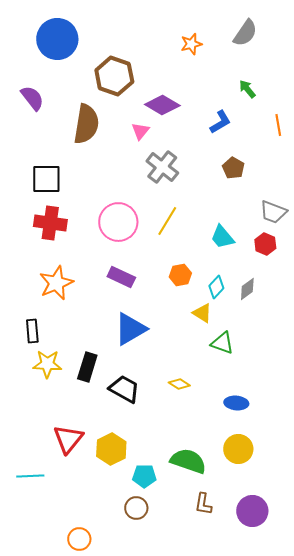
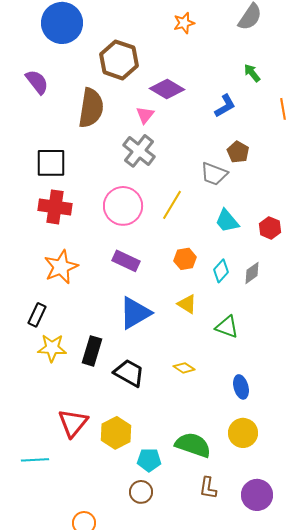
orange star: (191, 44) -> (184, 23), moved
gray cross: (162, 167) -> (139, 151), moved
gray trapezoid: (273, 212) -> (214, 174), moved
yellow triangle: (202, 313) -> (187, 304), moved
black rectangle: (32, 331) -> (37, 315), turned 30
blue ellipse: (236, 403) -> (241, 387), turned 70

